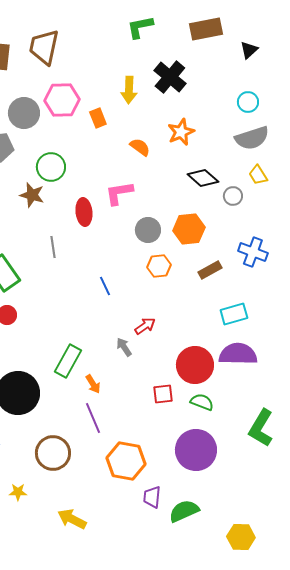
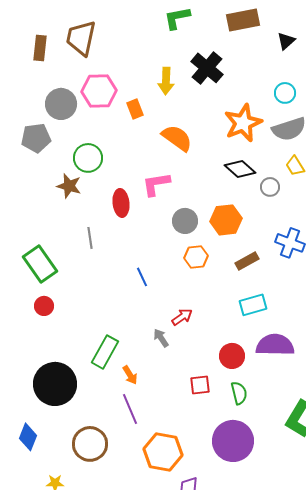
orange star: (181, 132) -> (243, 123), moved, size x1.4
orange semicircle: (140, 147) -> (177, 138), size x1.5
cyan rectangle: (234, 314) -> (253, 305), moved
red circle: (195, 365) -> (232, 356), size x0.7
green semicircle: (202, 402) -> (239, 393), turned 55

